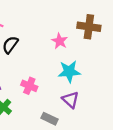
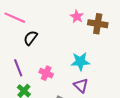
pink star: (60, 41) -> (77, 16), moved

